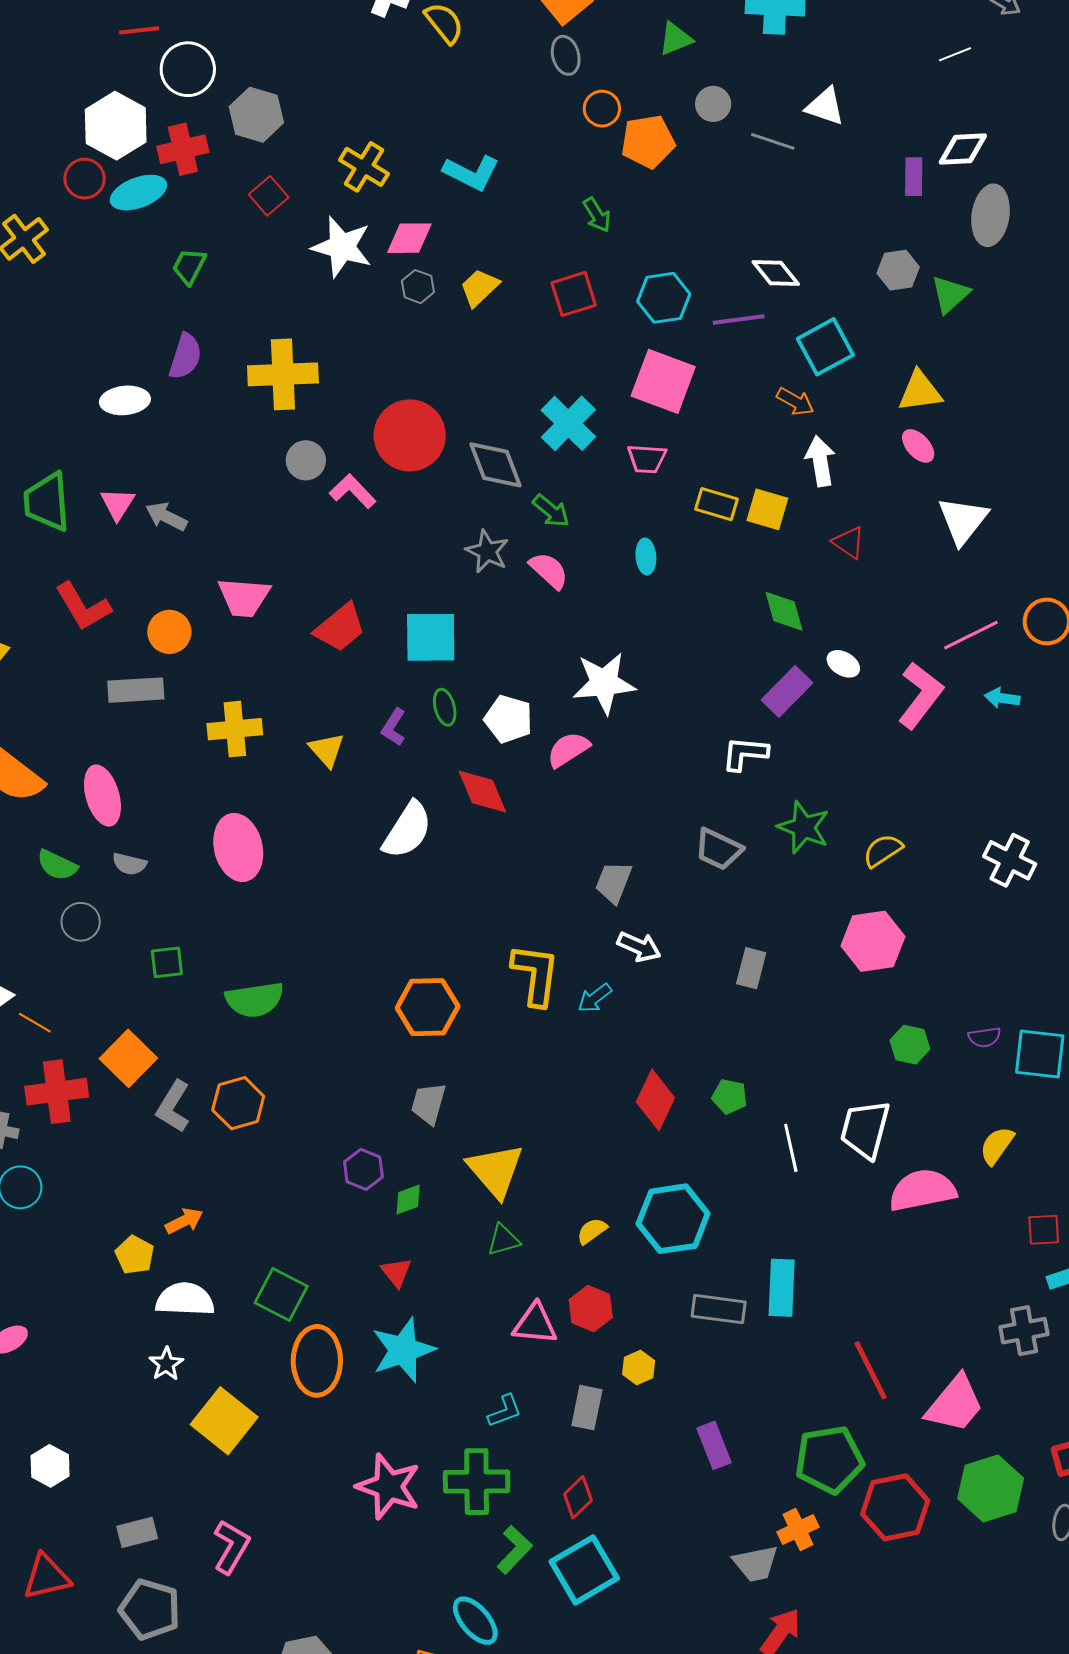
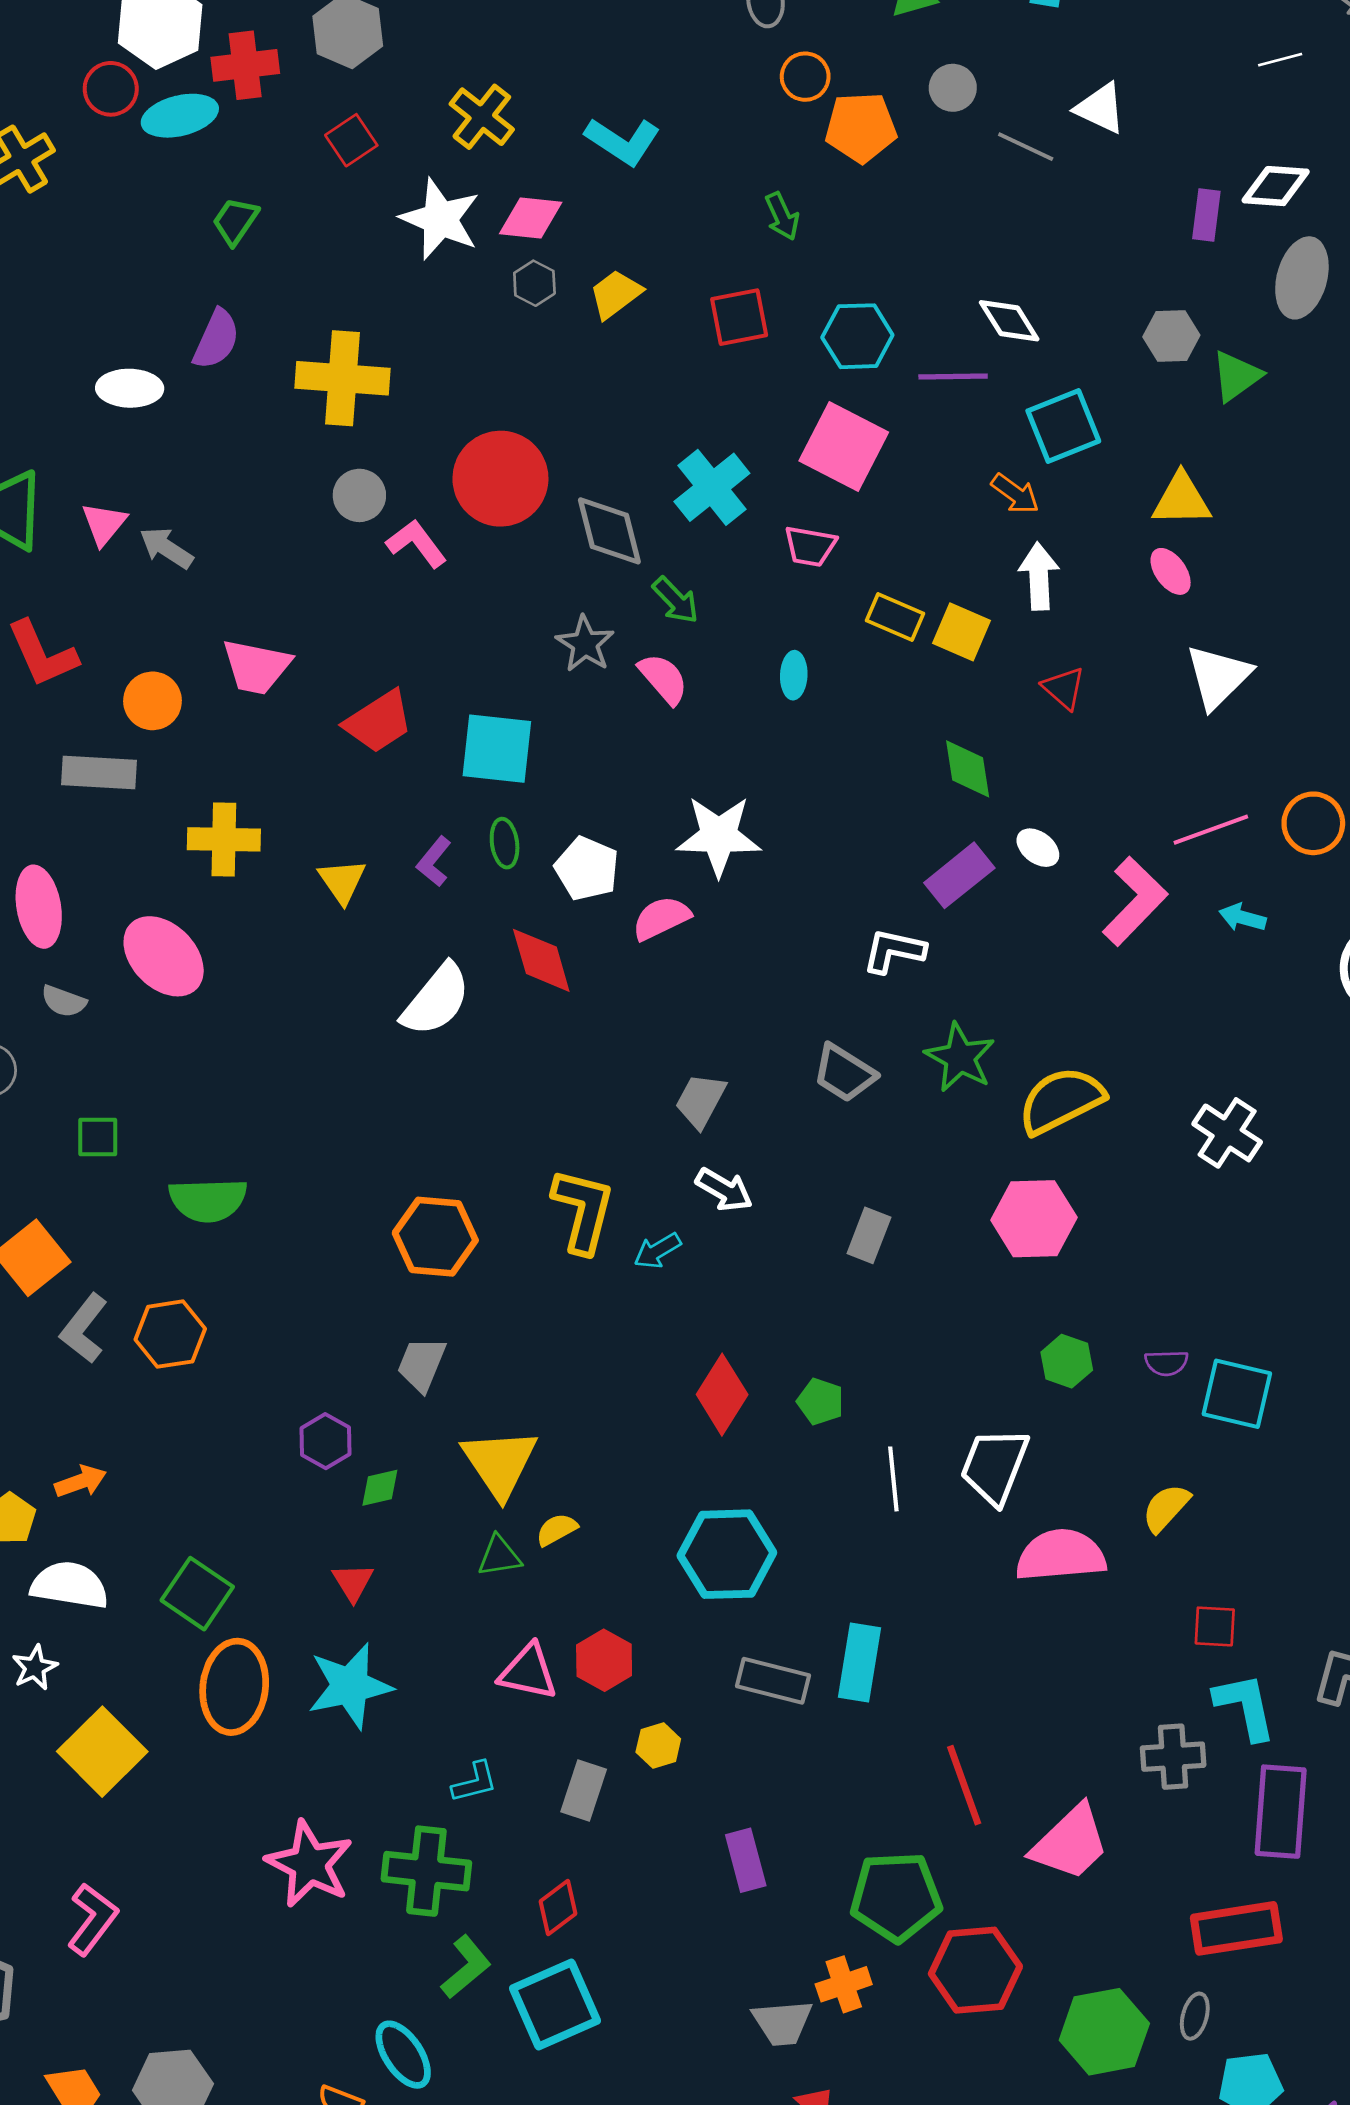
pink ellipse: (238, 847) -> (164, 956), moved, turned -38
yellow semicircle: (883, 851) -> (1061, 1100), size x1.6
yellow semicircle: (592, 1231) -> (557, 1530), moved
green hexagon: (991, 1488) -> (1104, 2032), moved

